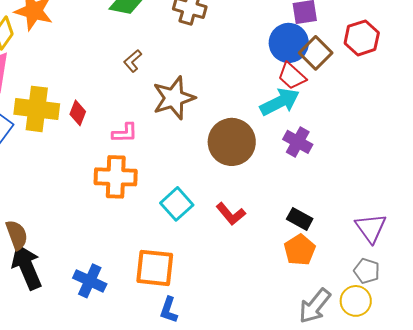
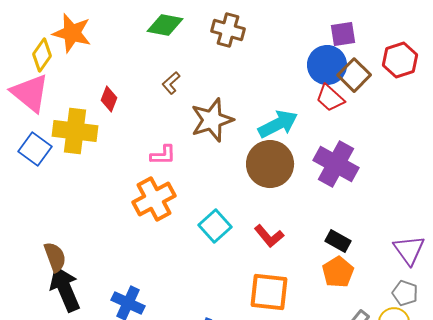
cyan arrow: (280, 102) -> (278, 124), moved
red diamond: (78, 113) -> (109, 99), moved
purple cross: (298, 142) -> (336, 164), size x1.5
orange cross: (116, 177) -> (154, 199), turned -30
orange square: (155, 268) -> (269, 292), moved

